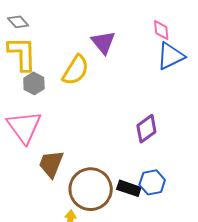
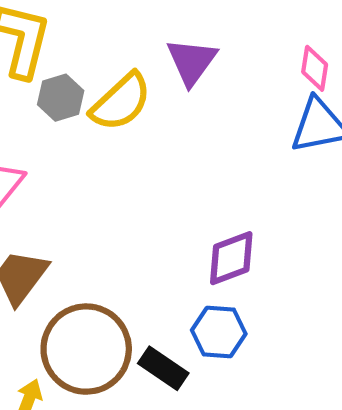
gray hexagon: (34, 83) -> (61, 98), moved
blue hexagon: (152, 182) -> (219, 332), moved

